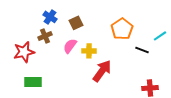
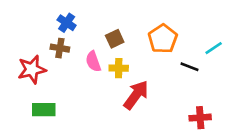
brown square: (76, 23) -> (115, 39), moved
brown cross: (45, 36) -> (60, 48), turned 32
pink semicircle: (70, 46) -> (93, 61), turned -56

